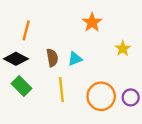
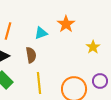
cyan triangle: (75, 59) -> (41, 33), moved
purple circle: (131, 97) -> (100, 81), moved

